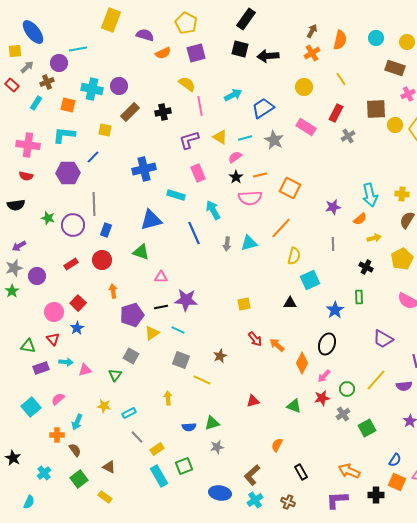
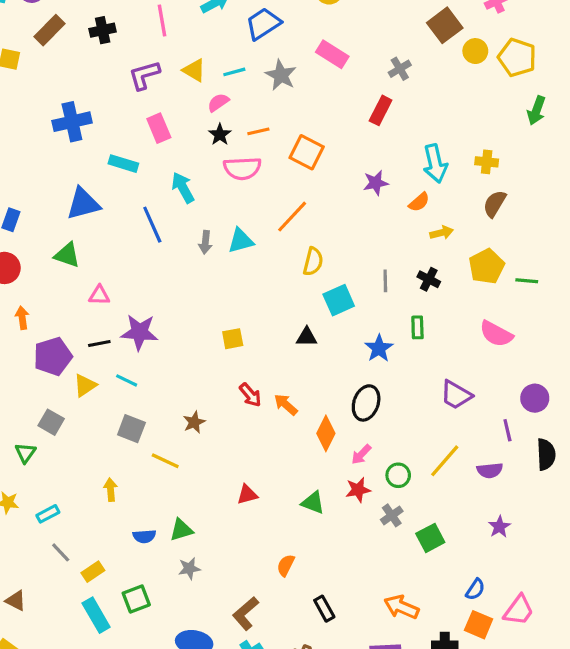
brown square: (376, 109) -> (445, 25), turned -35
red rectangle: (336, 113) -> (381, 110), moved
gray line: (333, 244) -> (385, 281), moved

